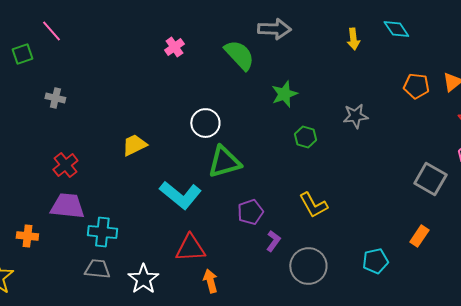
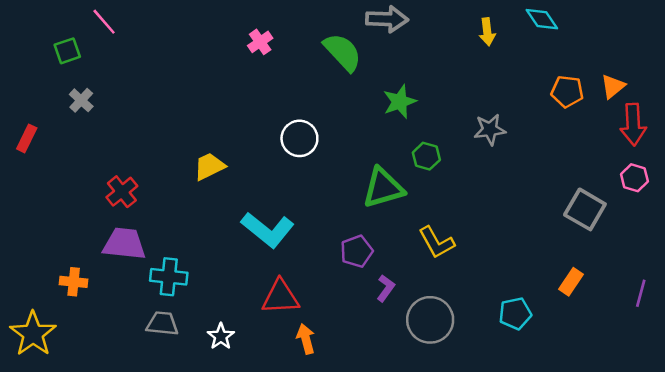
gray cross: (55, 98) -> (81, 100), moved, turned 30
green triangle: (224, 162) -> (383, 188), moved
white star: (143, 279) -> (221, 336), size x0.7

